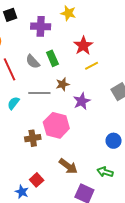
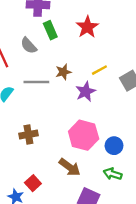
green rectangle: (52, 58) -> (50, 30), moved
yellow line: (92, 66) -> (99, 70), moved
pink hexagon: (56, 125) -> (84, 135), moved
blue circle: (114, 141) -> (114, 146), moved

